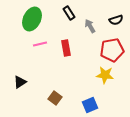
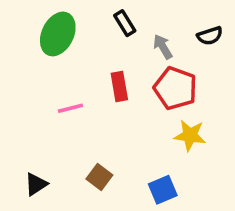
pink line: (40, 44) -> (70, 108), moved
red pentagon: (112, 50) -> (175, 88), moved, turned 30
black triangle: (20, 82) -> (36, 184), moved

